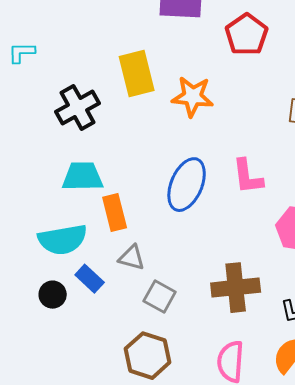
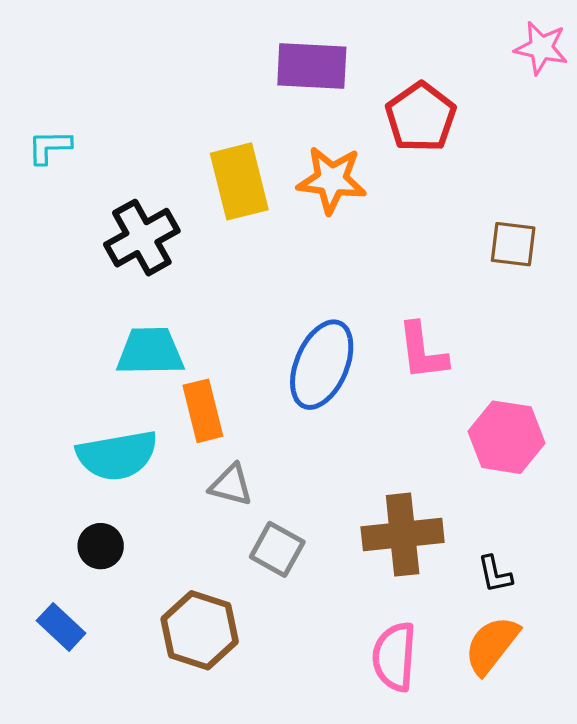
orange star: (193, 97) -> (332, 180), moved
blue rectangle: (90, 279) -> (61, 627), moved
brown hexagon: (148, 356) -> (200, 630), moved

